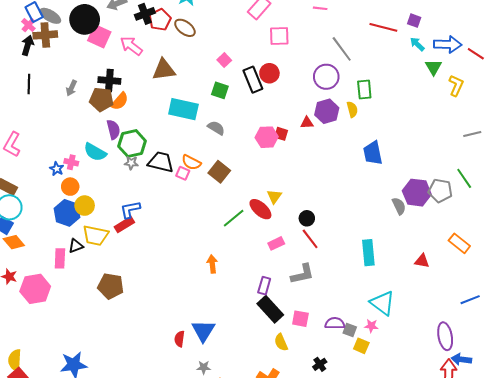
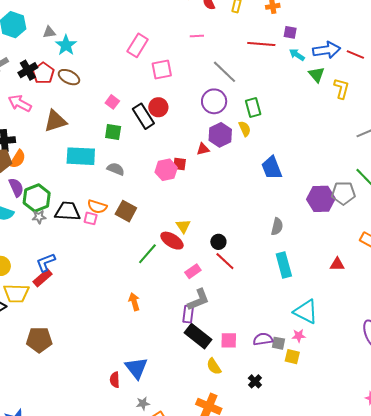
gray semicircle: (399, 206) -> (277, 227), moved, turned 48
gray L-shape: (302, 274) -> (198, 300), moved

